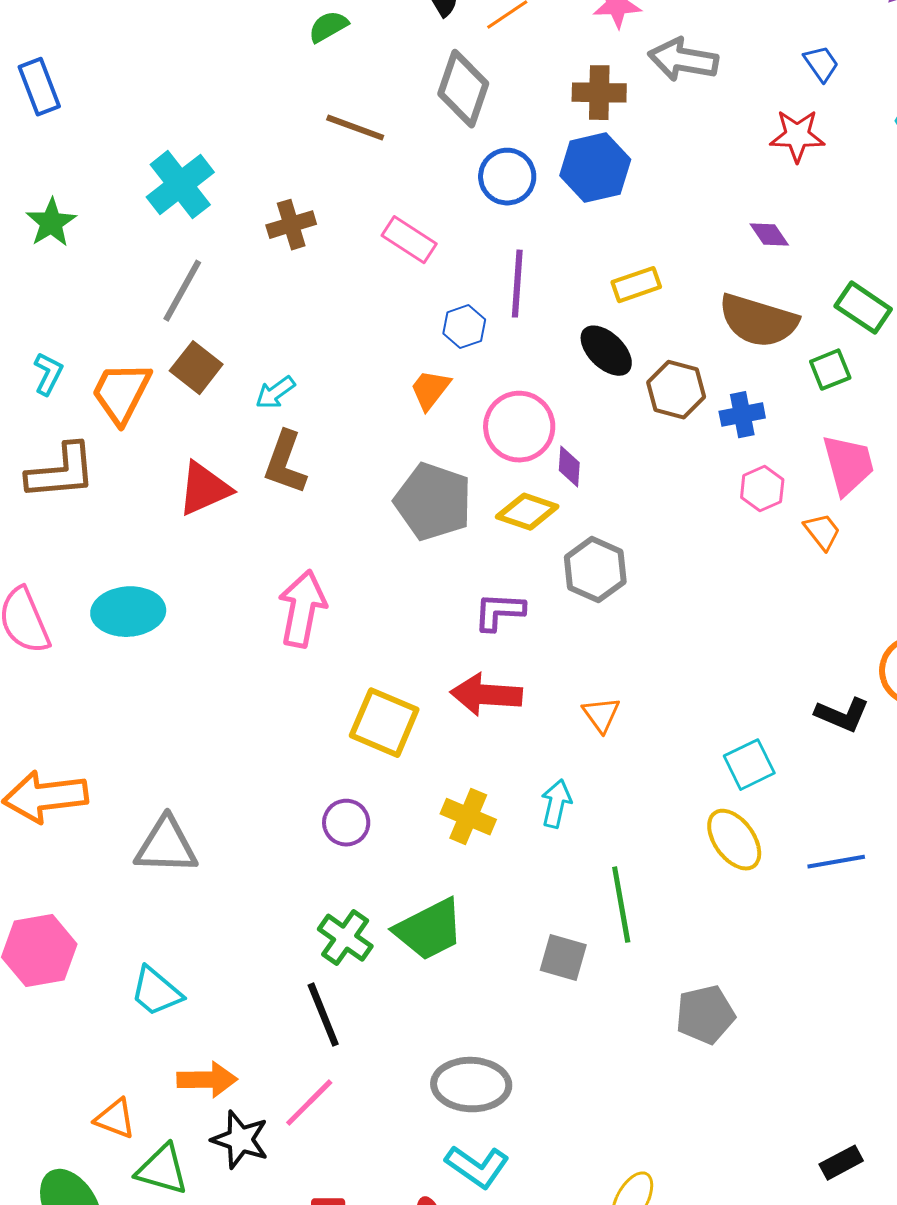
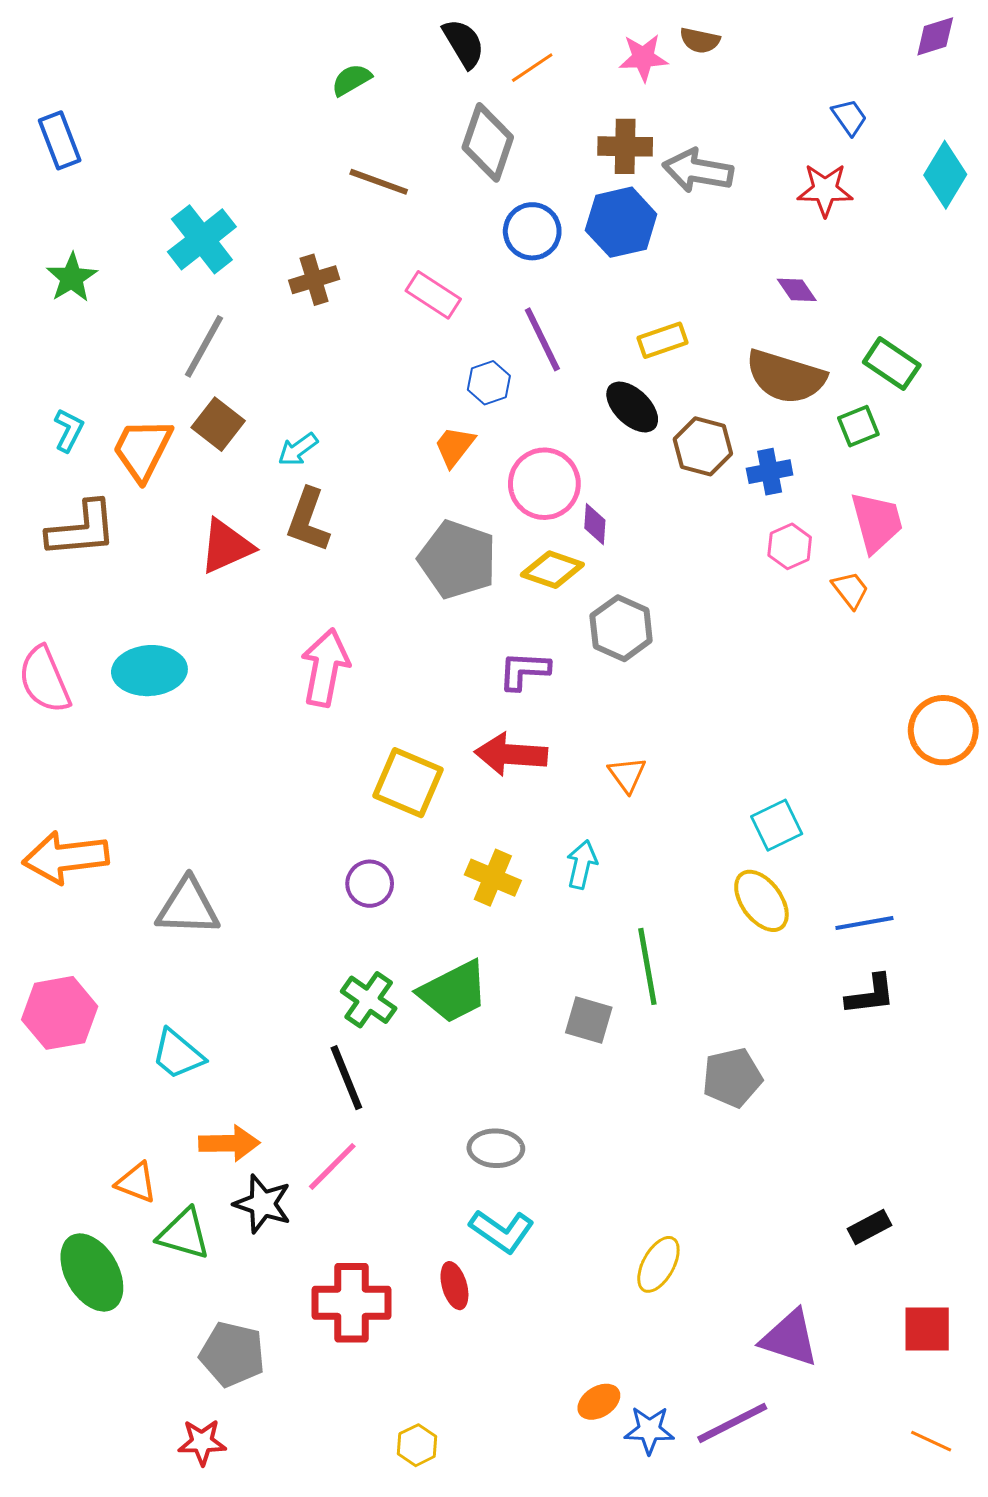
gray arrow: (683, 60) -> (698, 171), moved
purple line: (517, 284) -> (542, 339), turned -30
black L-shape: (842, 715) -> (871, 995), moved, turned -30
gray ellipse: (471, 1085) -> (496, 1148), size x0.7

